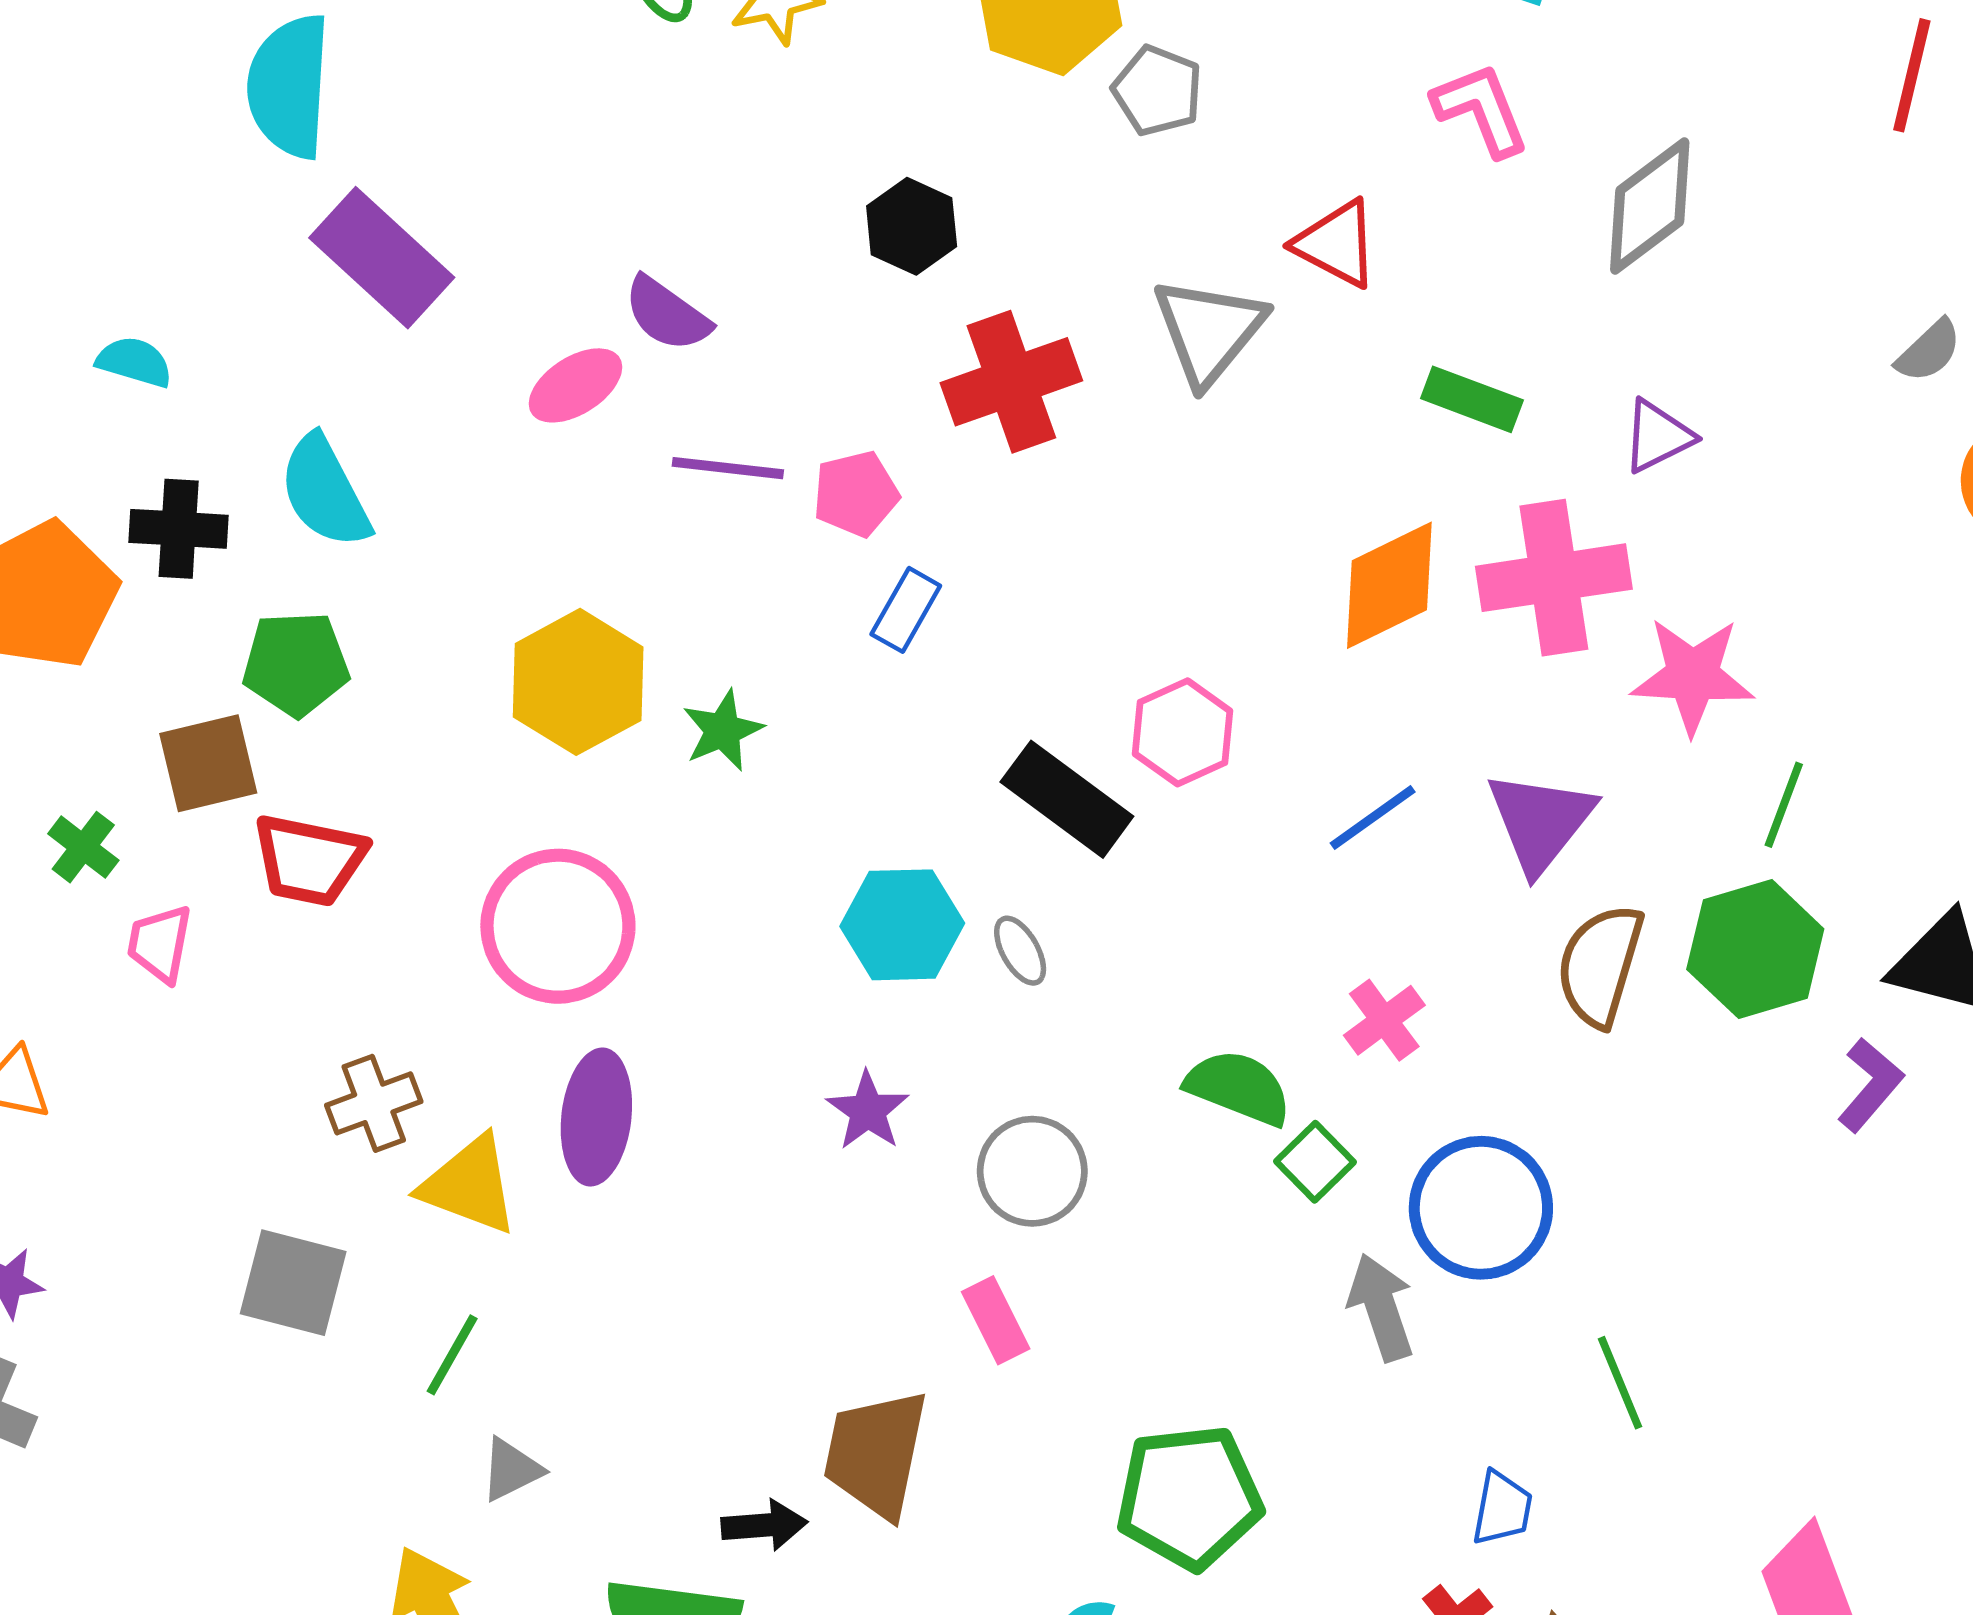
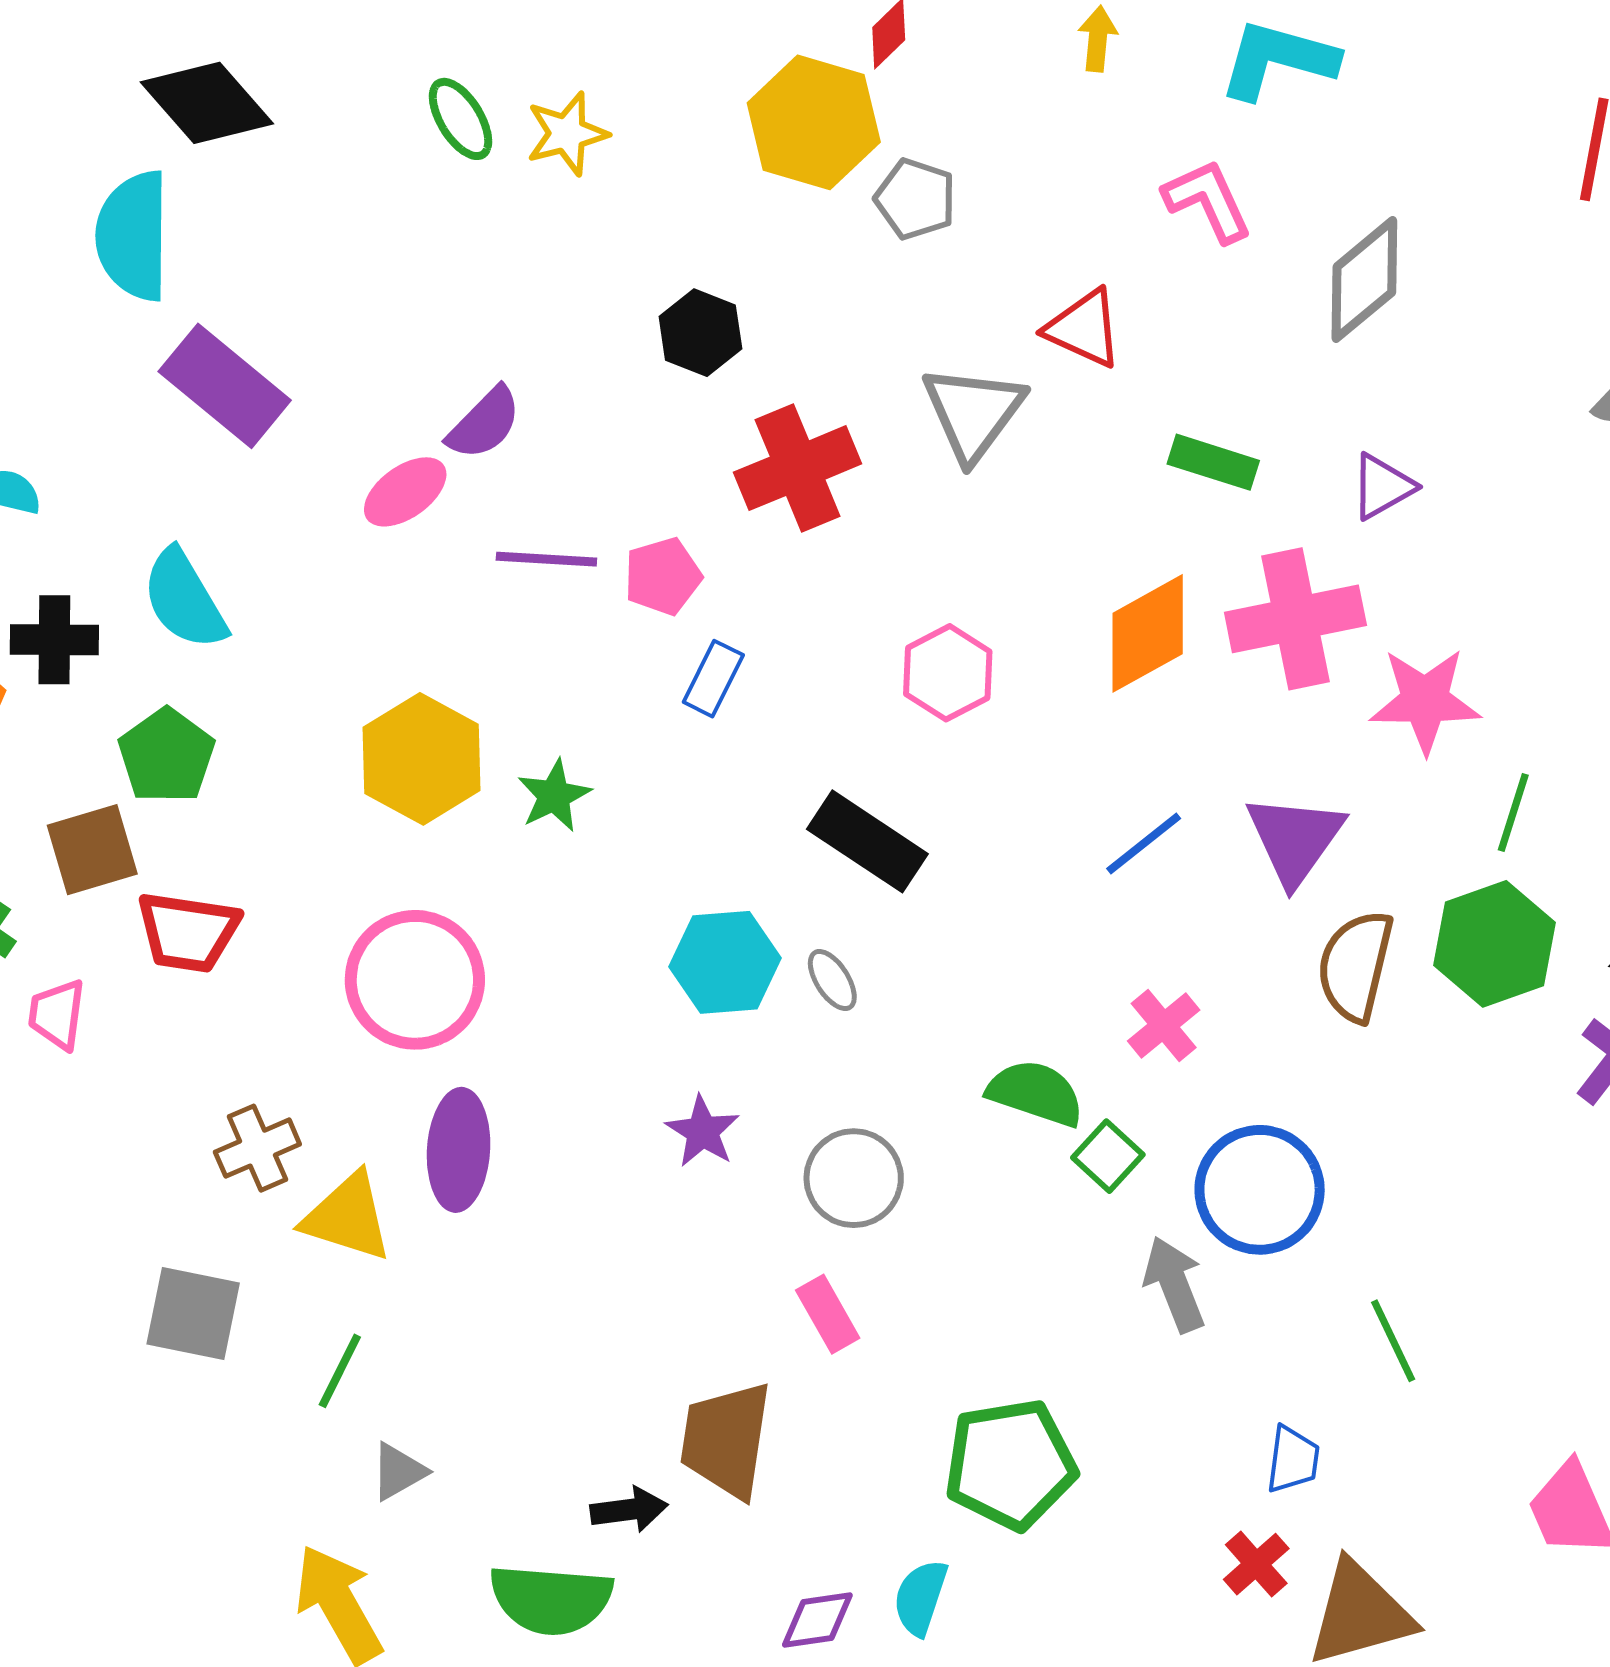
purple semicircle: (667, 314) -> (484, 423), turned -78
green pentagon: (296, 664) -> (166, 756), turned -30
pink hexagon: (1183, 732) -> (948, 673), moved

